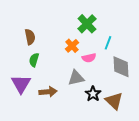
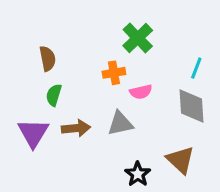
cyan line: (108, 43) -> (196, 68), moved
orange cross: (72, 46) -> (114, 73), turned 32
brown arrow: (48, 92) -> (76, 128), moved
black star: (93, 94) -> (138, 174), moved

